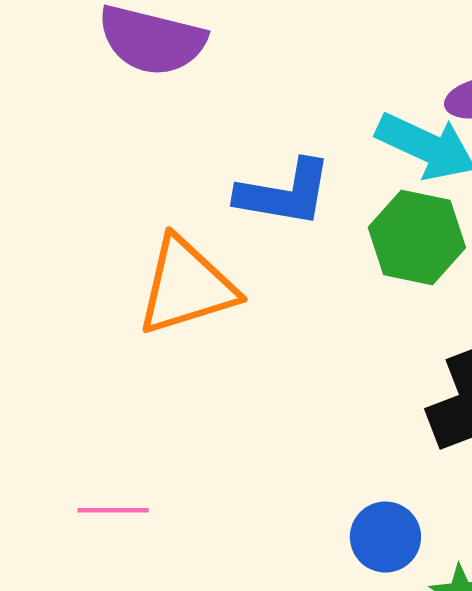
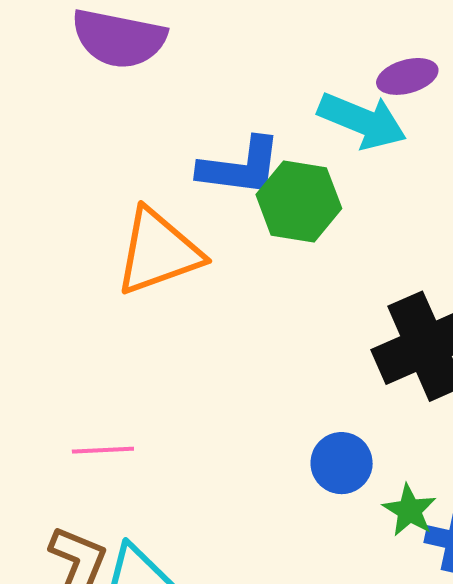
green hexagon: (417, 238) -> (299, 202), moved

